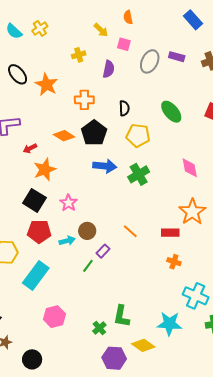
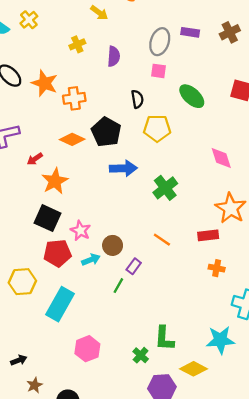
pink square: (124, 44) -> (159, 71), moved
orange cross: (84, 100) -> (74, 98), moved
green cross: (139, 174) -> (165, 188), moved
pink star: (68, 203) -> (80, 231), moved

